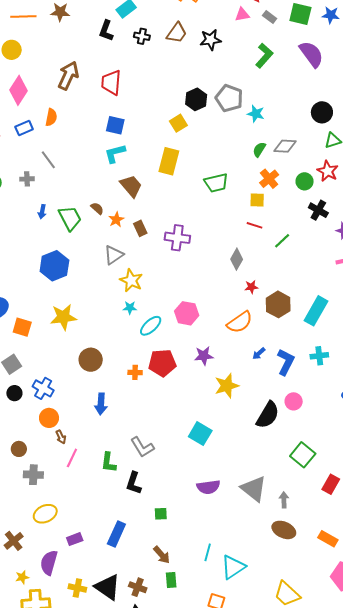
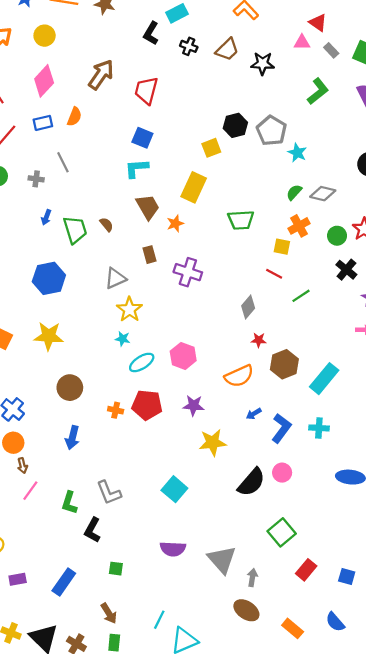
orange star: (116, 220) -> (175, 224), moved

